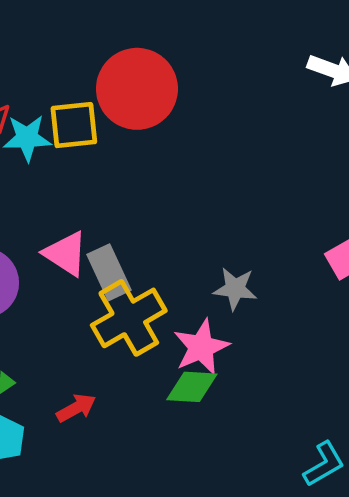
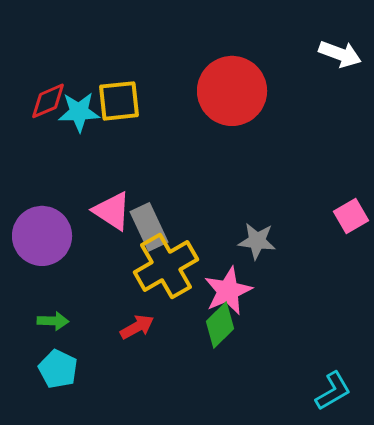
red circle: (137, 89) -> (232, 91), moved
green diamond: (192, 387) -> (220, 325), turned -48
red arrow: (76, 408) -> (137, 327), moved

